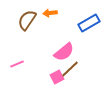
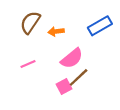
orange arrow: (50, 13) -> (56, 31), moved
pink line: (17, 64) -> (28, 64), moved

